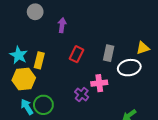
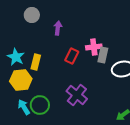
pink cross: (99, 83) -> (94, 47), moved
purple cross: (82, 94) -> (77, 95), size x1.5

